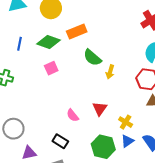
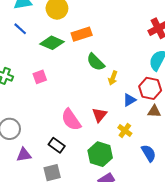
blue line: (19, 44) -> (20, 29), moved, turned -64
pink square: (51, 68) -> (40, 77), moved
pink semicircle: (73, 115) -> (71, 120), size x1.6
blue triangle: (127, 141) -> (129, 100), moved

